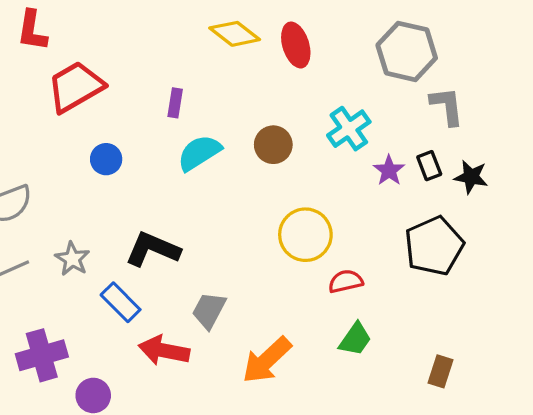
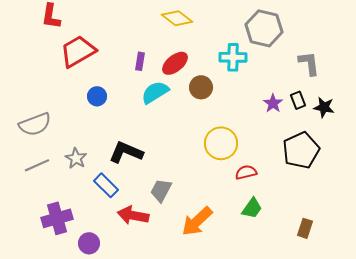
red ellipse: (296, 45) -> (175, 63), moved, turned 68
gray hexagon: (407, 51) -> (264, 28), moved
cyan cross: (349, 129) -> (233, 57), moved, turned 36

